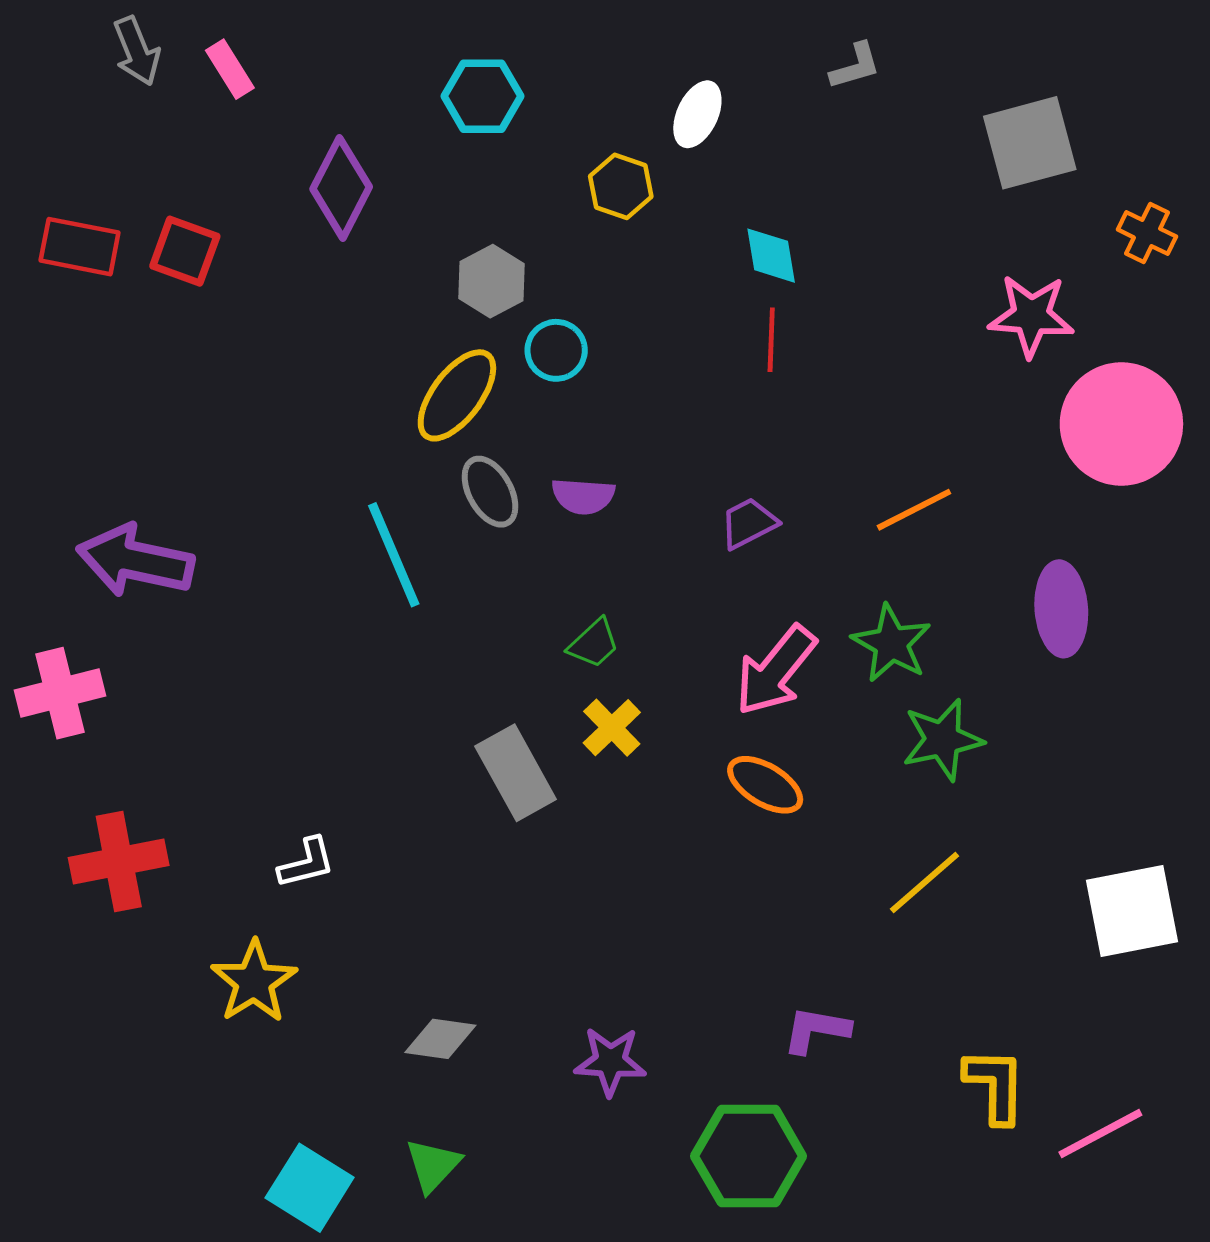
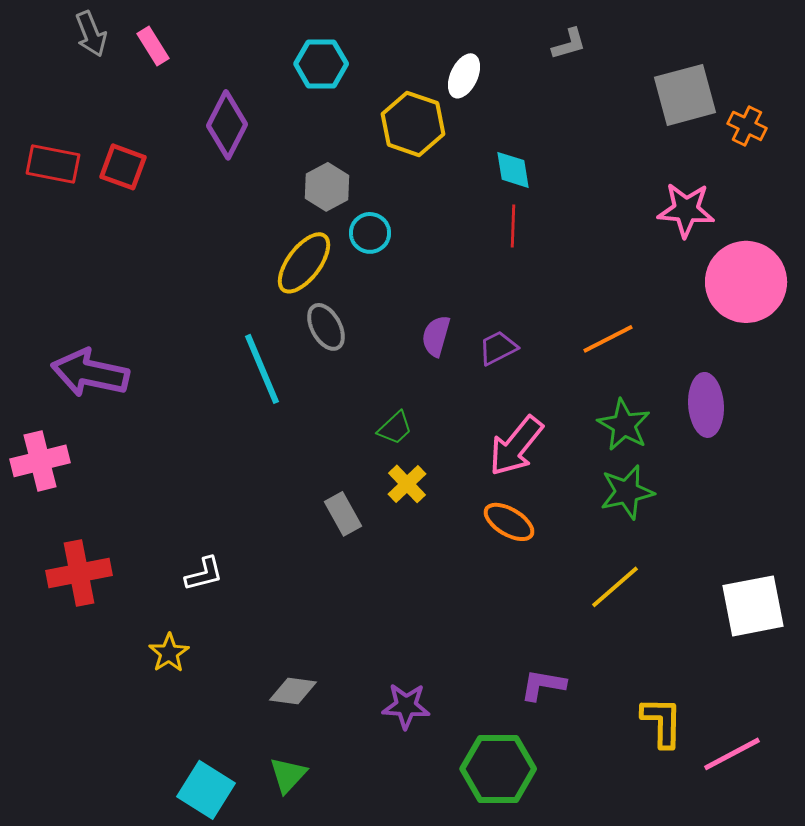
yellow hexagon: (621, 186) -> (413, 124), size x1.5
orange cross: (1147, 233) -> (747, 126), moved
purple semicircle: (583, 496) -> (436, 336), moved, turned 102
green star: (891, 643) -> (624, 425), moved
gray rectangle: (516, 773) -> (343, 514), size x0.7
yellow star: (254, 982) -> (169, 653), size x0.7

